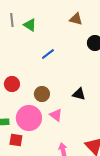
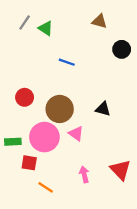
gray line: (12, 20) -> (25, 22), turned 40
blue line: (48, 54) -> (67, 62), turned 56
brown circle: (42, 94) -> (60, 109), size x1.5

